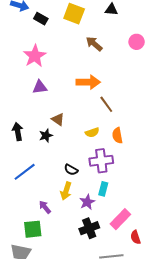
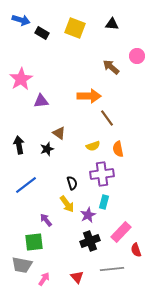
brown arrow: (94, 44) -> (111, 67), moved
pink star: (35, 56) -> (21, 79), moved
black semicircle: (71, 170) -> (72, 183), turned -136
yellow arrow: (66, 191) -> (67, 204), turned -54

